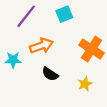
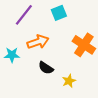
yellow star: (85, 84) -> (69, 81), moved

